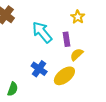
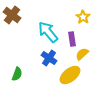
blue cross: (39, 69) -> (49, 58), moved
green semicircle: (13, 89) -> (17, 74), moved

